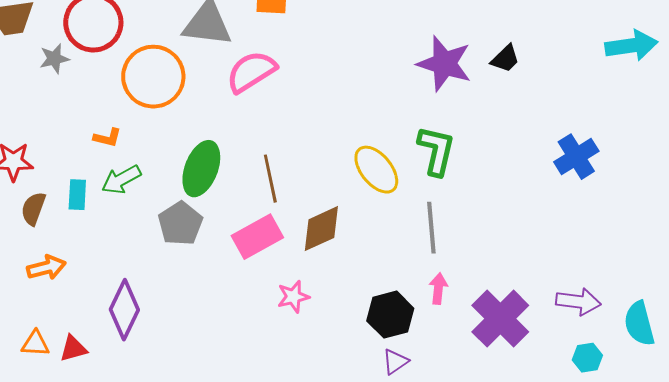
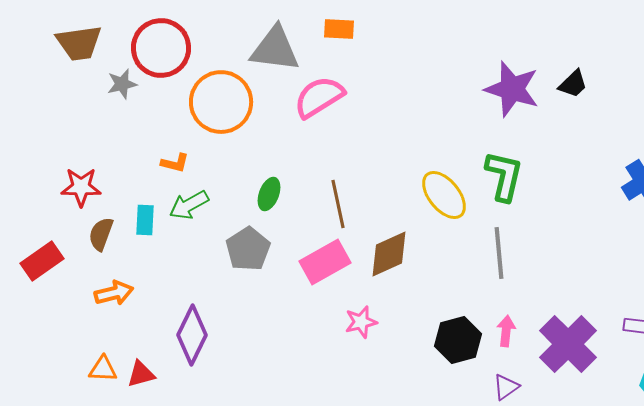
green ellipse: (201, 169) -> (269, 194), size x0.6
pink arrow: (438, 289) -> (506, 331), moved
purple triangle: (395, 362) -> (506, 387), moved

